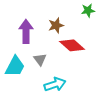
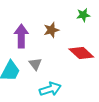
red diamond: (72, 45) -> (81, 53), moved

